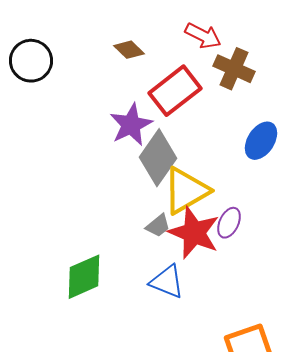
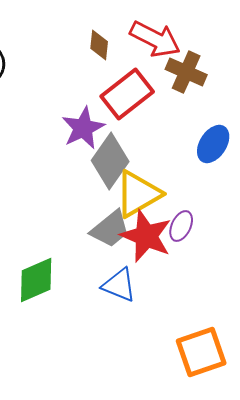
red arrow: (203, 36) -> (155, 39), size x1.4
brown diamond: (129, 50) -> (99, 45), moved, turned 52
gray trapezoid: (158, 226) -> (110, 229), size x1.6

